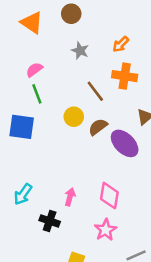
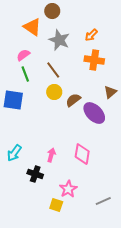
orange triangle: (32, 23) -> (32, 27), moved
gray star: (80, 51) -> (59, 40), size x1.5
brown line: (95, 91) -> (53, 70), moved
pink star: (106, 230) -> (68, 189), moved

